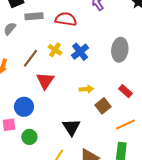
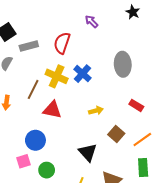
red semicircle: (66, 19) -> (62, 43), turned -70
yellow cross: (55, 50) -> (57, 76), size x1.5
red triangle: (45, 81) -> (52, 110), turned -42
brown square: (103, 106) -> (116, 134), moved

